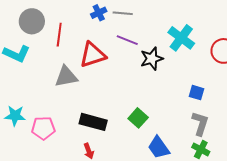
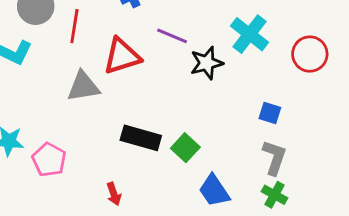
black rectangle: (93, 122) -> (141, 138), moved
pink pentagon: (43, 128) -> (49, 160), turned 30

